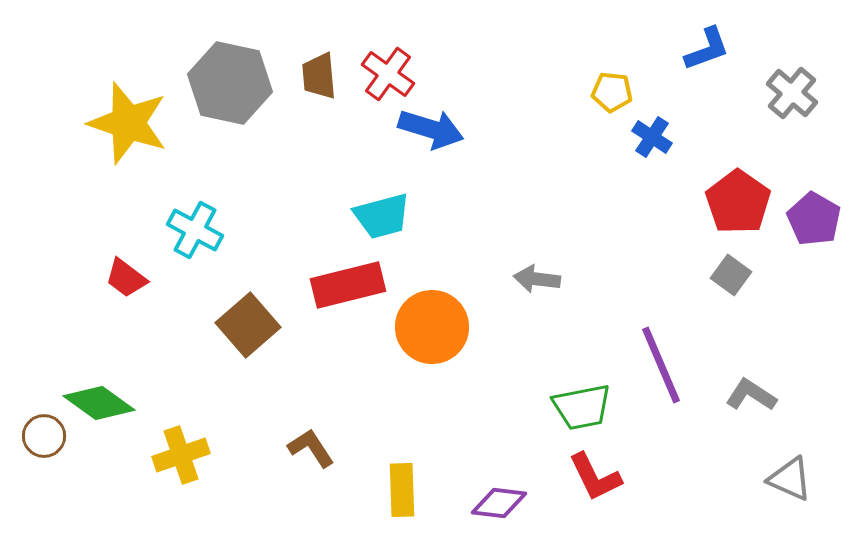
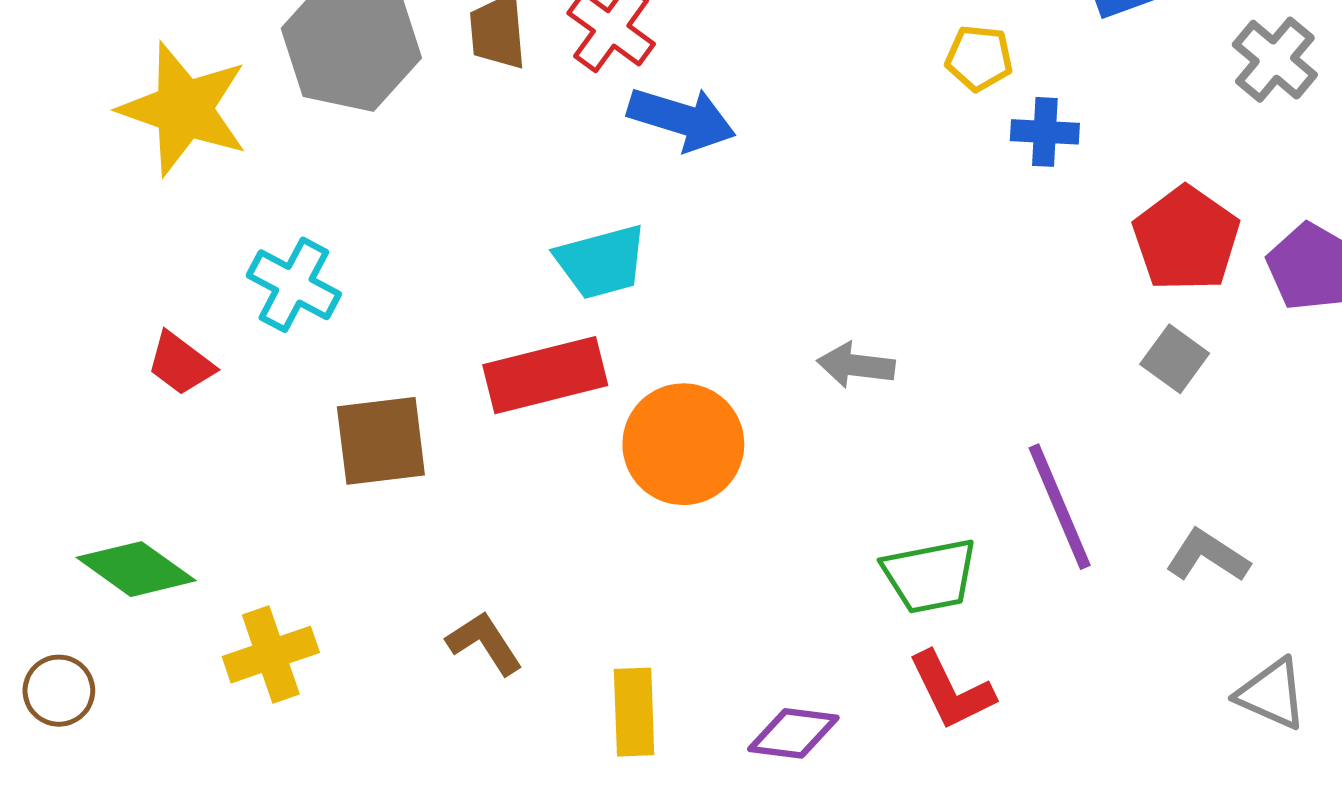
blue cross: (652, 137) -> (1045, 132), turned -30
brown square: (248, 325) -> (381, 441), turned 34
brown circle: (44, 436) -> (59, 691), moved

